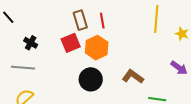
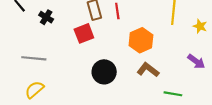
black cross: (31, 43) -> (46, 17), moved
orange hexagon: (97, 48) -> (141, 40), moved

